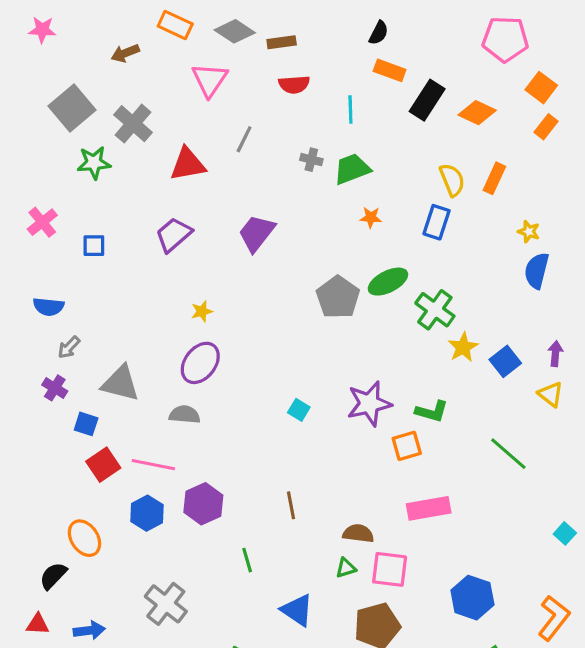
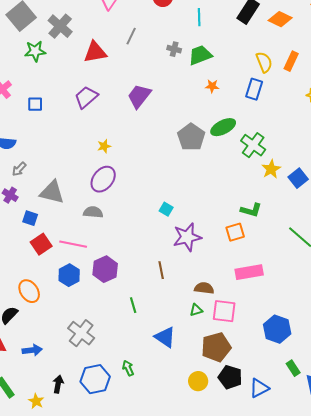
purple star: (369, 404) -> (187, 237), moved

